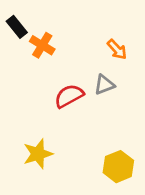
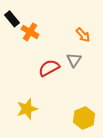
gray triangle: (104, 85) -> (74, 60), turned -35

